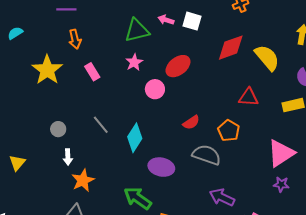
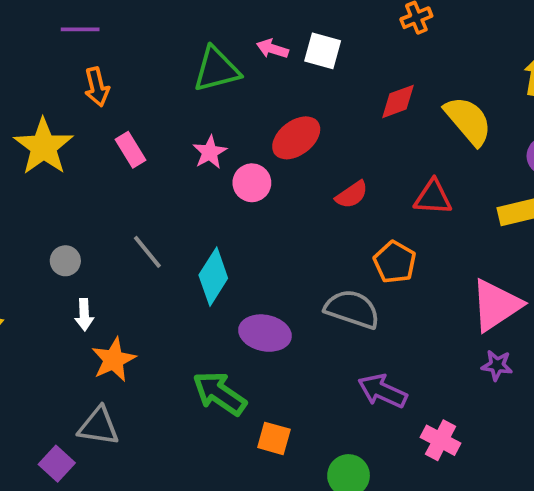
red diamond: (231, 48) -> (398, 101), size x0.7
pink star: (134, 62) -> (210, 152), moved
red semicircle: (191, 122) -> (352, 195), moved

